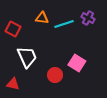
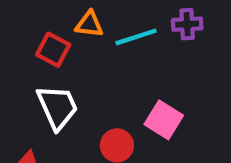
purple cross: (88, 18) -> (187, 24), turned -32
red square: (13, 29) -> (53, 50), moved

